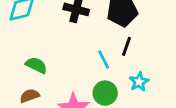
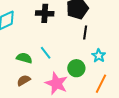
cyan line: (104, 59) -> (46, 53), moved

